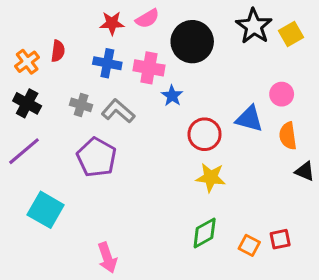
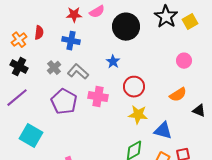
pink cross: (149, 68) -> (98, 97), moved
gray cross: (81, 105) -> (54, 68), turned 32
blue triangle: (249, 119) -> (163, 131), moved
orange semicircle: (288, 136) -> (178, 95), moved, turned -114

